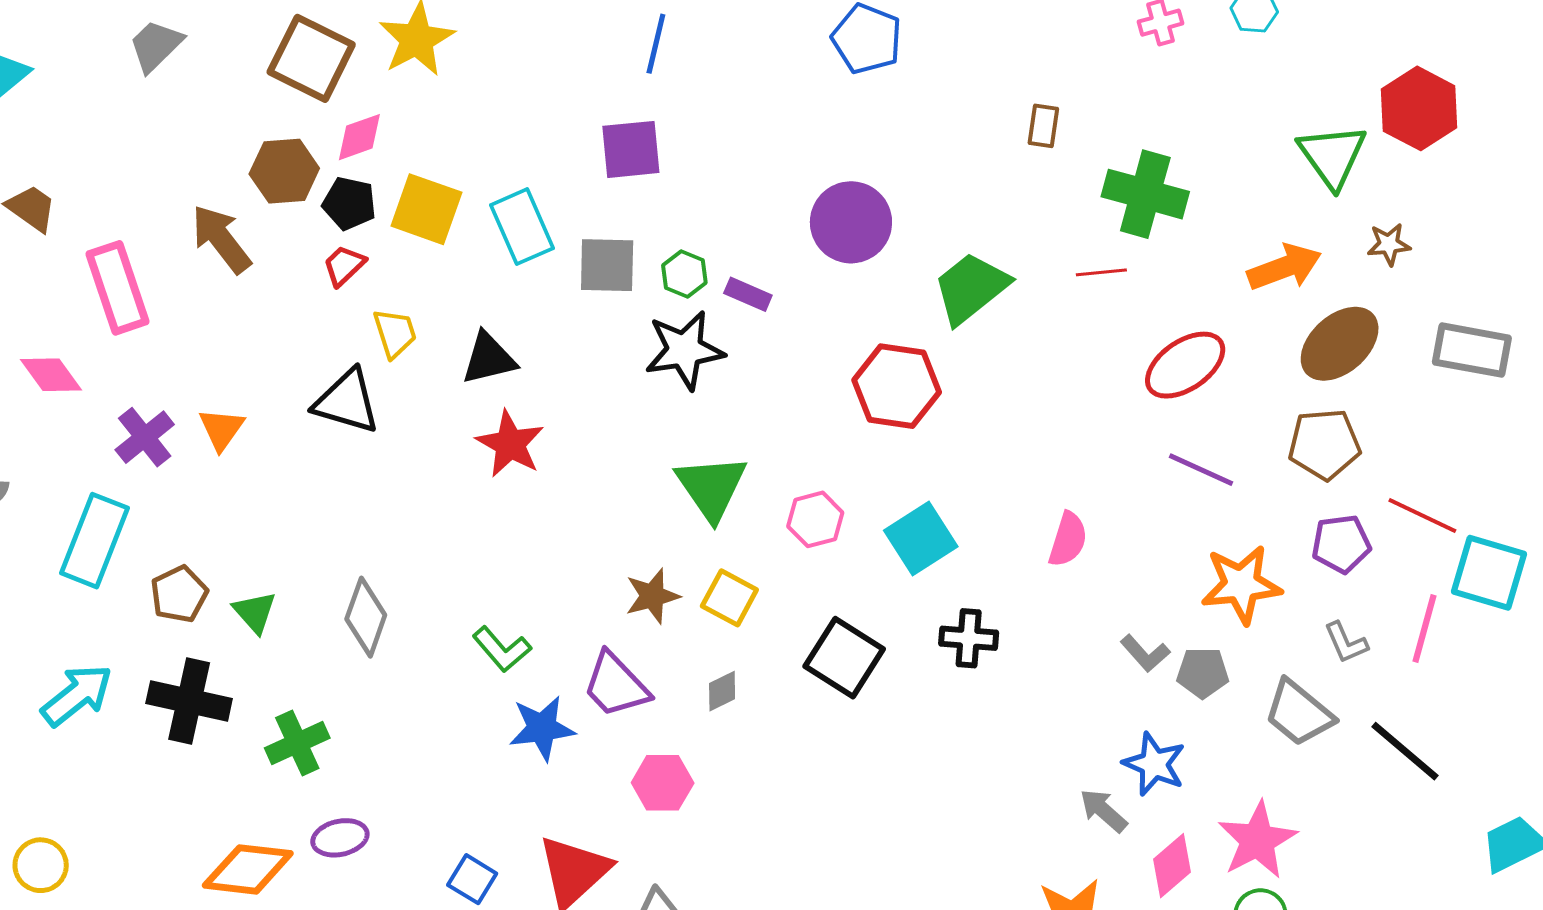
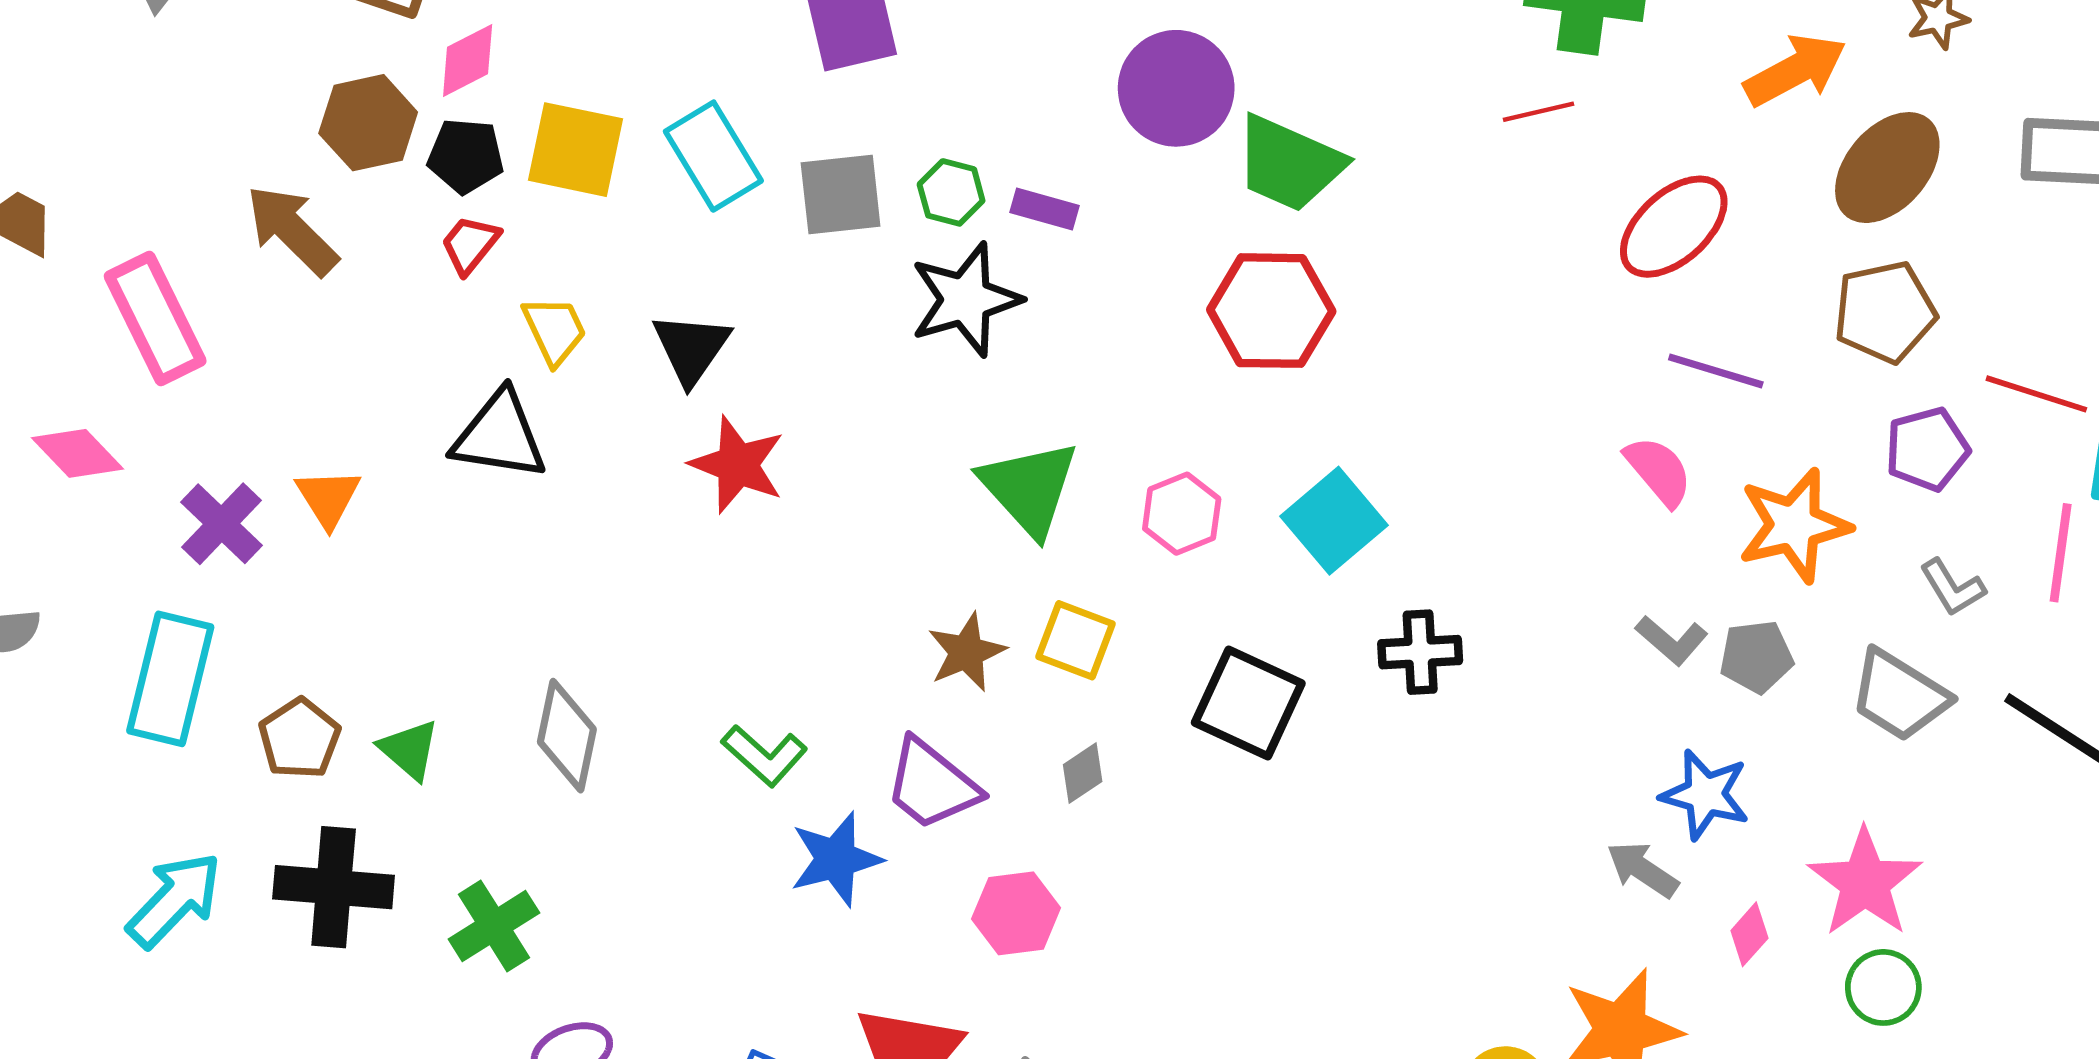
green trapezoid: (971, 288) -> (1289, 164), moved, turned -110
black triangle: (489, 359) -> (691, 348), turned -34
pink semicircle: (1068, 539) -> (1659, 471), moved, turned -50
pink diamond: (1172, 866) -> (1749, 934), size x0.7

